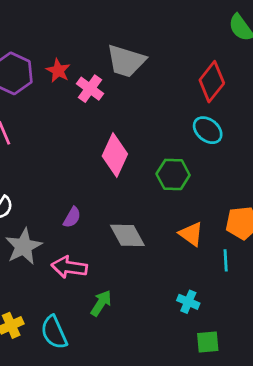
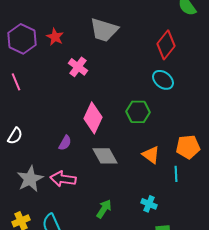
pink cross: (90, 89) -> (78, 67), moved
pink diamond: (115, 155) -> (93, 118), moved
gray star: (24, 246) -> (30, 179), moved
green arrow: (101, 303) -> (104, 209), moved

